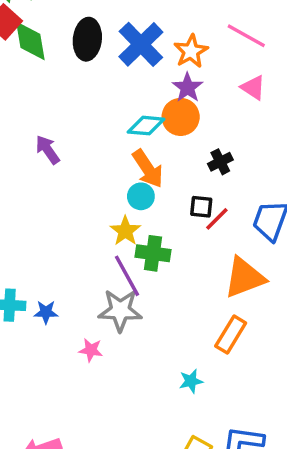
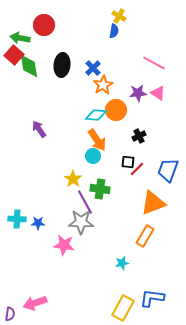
blue cross: (141, 44) -> (93, 68), size x0.6
orange star: (191, 51) -> (103, 85), moved
purple star: (188, 88) -> (138, 93), moved, turned 30
yellow star: (125, 231) -> (73, 179), moved
pink star: (91, 350) -> (64, 245), size x1.5

